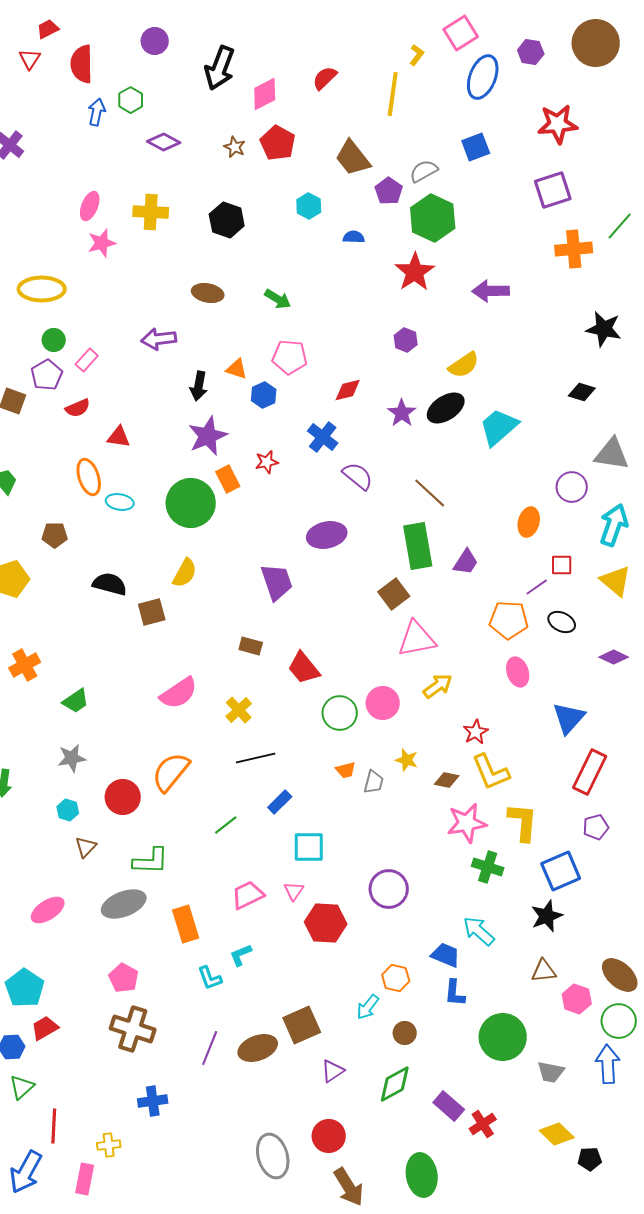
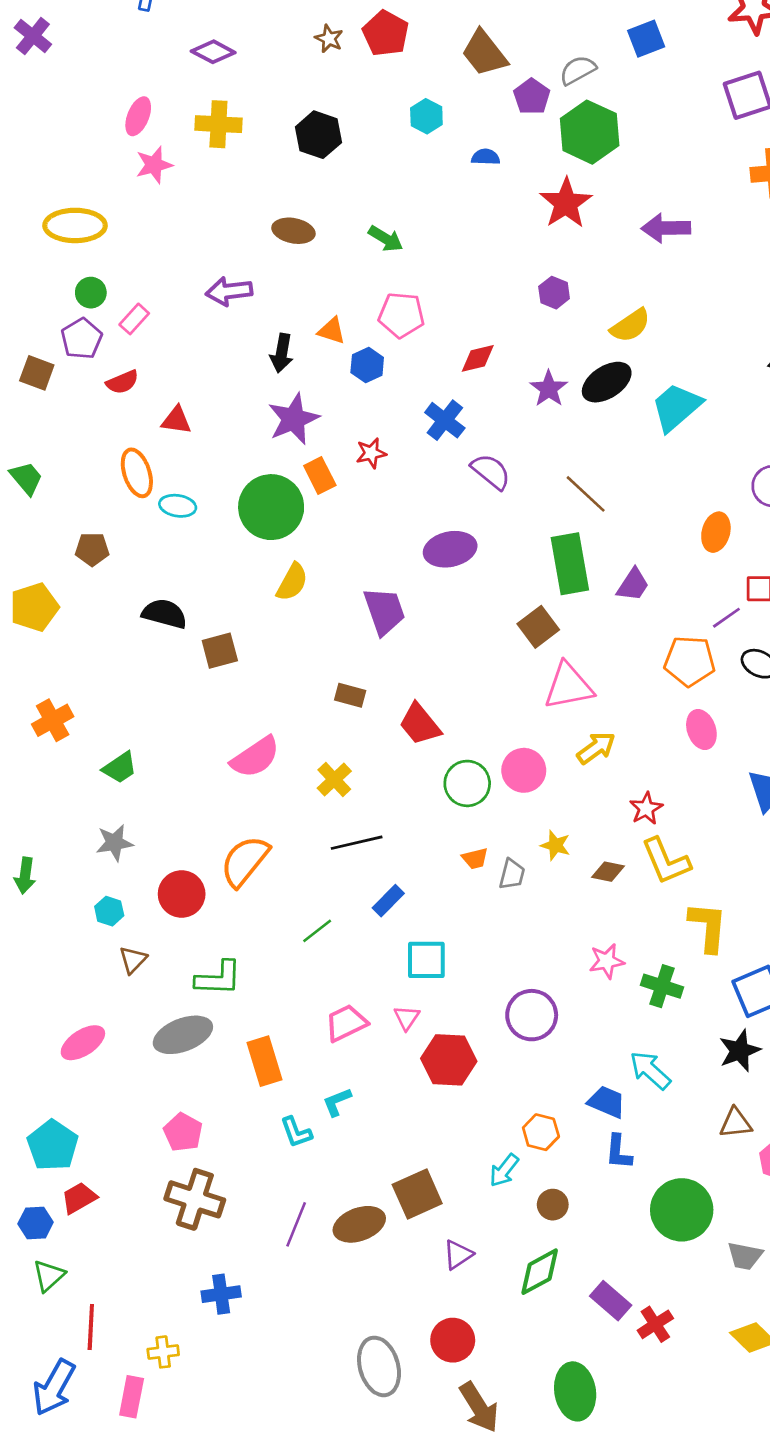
purple diamond: (164, 142) -> (213, 52), moved
yellow semicircle: (185, 573) -> (292, 582), moved
pink star: (467, 823) -> (607, 961), moved, size x0.7

